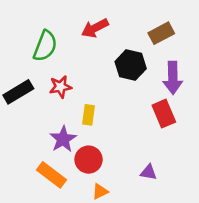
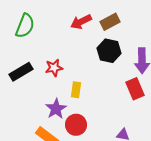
brown rectangle: (161, 33) -> (110, 22), moved
green semicircle: (45, 46) -> (25, 26), moved

